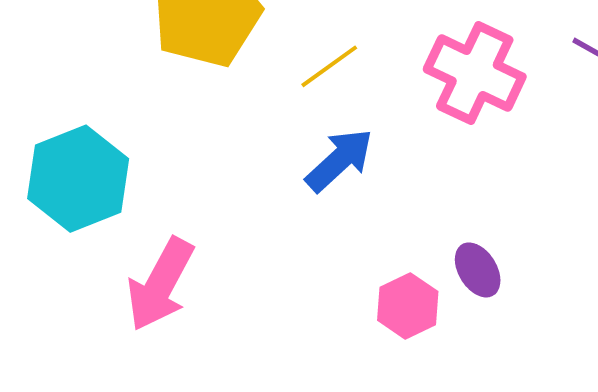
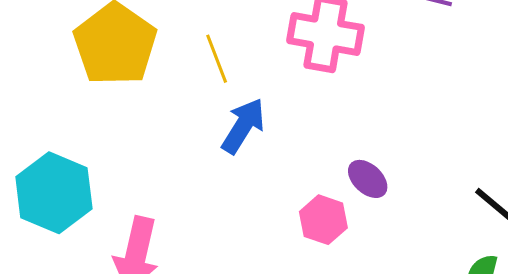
yellow line: (329, 66) -> (217, 59), turned -60

